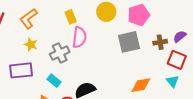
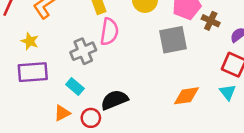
brown cross: (160, 42) -> (211, 21), moved, turned 32
yellow star: (31, 44) -> (30, 41), moved

